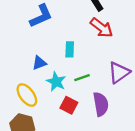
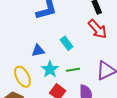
cyan rectangle: (70, 49) -> (67, 43), turned -48

